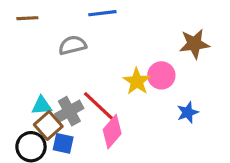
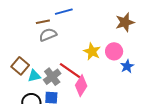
brown line: (27, 18) -> (43, 22), moved
pink circle: (161, 75) -> (114, 51), moved
brown square: (48, 125) -> (20, 66), moved

